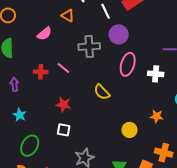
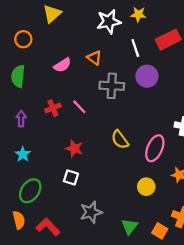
orange triangle: (68, 16) -> (94, 58), moved
pink ellipse: (128, 64) -> (155, 148), moved
red cross: (41, 72) -> (53, 108), turned -32

